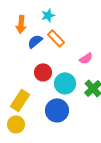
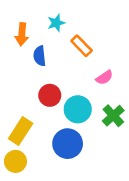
orange rectangle: (56, 38) -> (82, 46), moved
blue semicircle: (35, 41) -> (40, 56), turned -56

